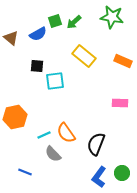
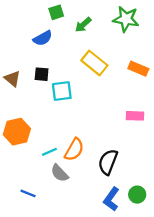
green square: (55, 21) -> (56, 12), moved
brown triangle: (11, 38) -> (12, 79), moved
orange semicircle: (66, 133) -> (74, 150), turned -115

